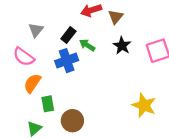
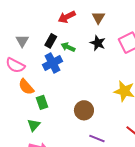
brown triangle: (116, 17) -> (98, 18), moved
orange semicircle: (32, 83) -> (26, 87), turned -66
brown circle: (72, 121) -> (84, 110), moved

